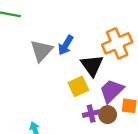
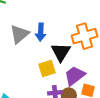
blue arrow: (66, 45) -> (41, 32), turned -36

